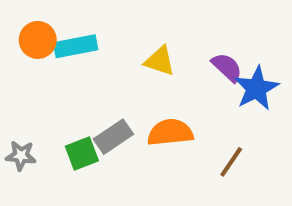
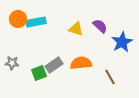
purple semicircle: (227, 67) -> (100, 26), moved
gray star: (21, 156) -> (12, 63), moved
brown line: (231, 162) -> (110, 77), turned -63

